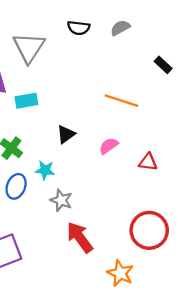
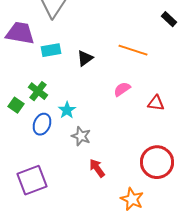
black triangle: (66, 134) -> (85, 58), moved
cyan star: (45, 170) -> (67, 110), turned 30
red arrow: (80, 237) -> (97, 168), size x0.7

